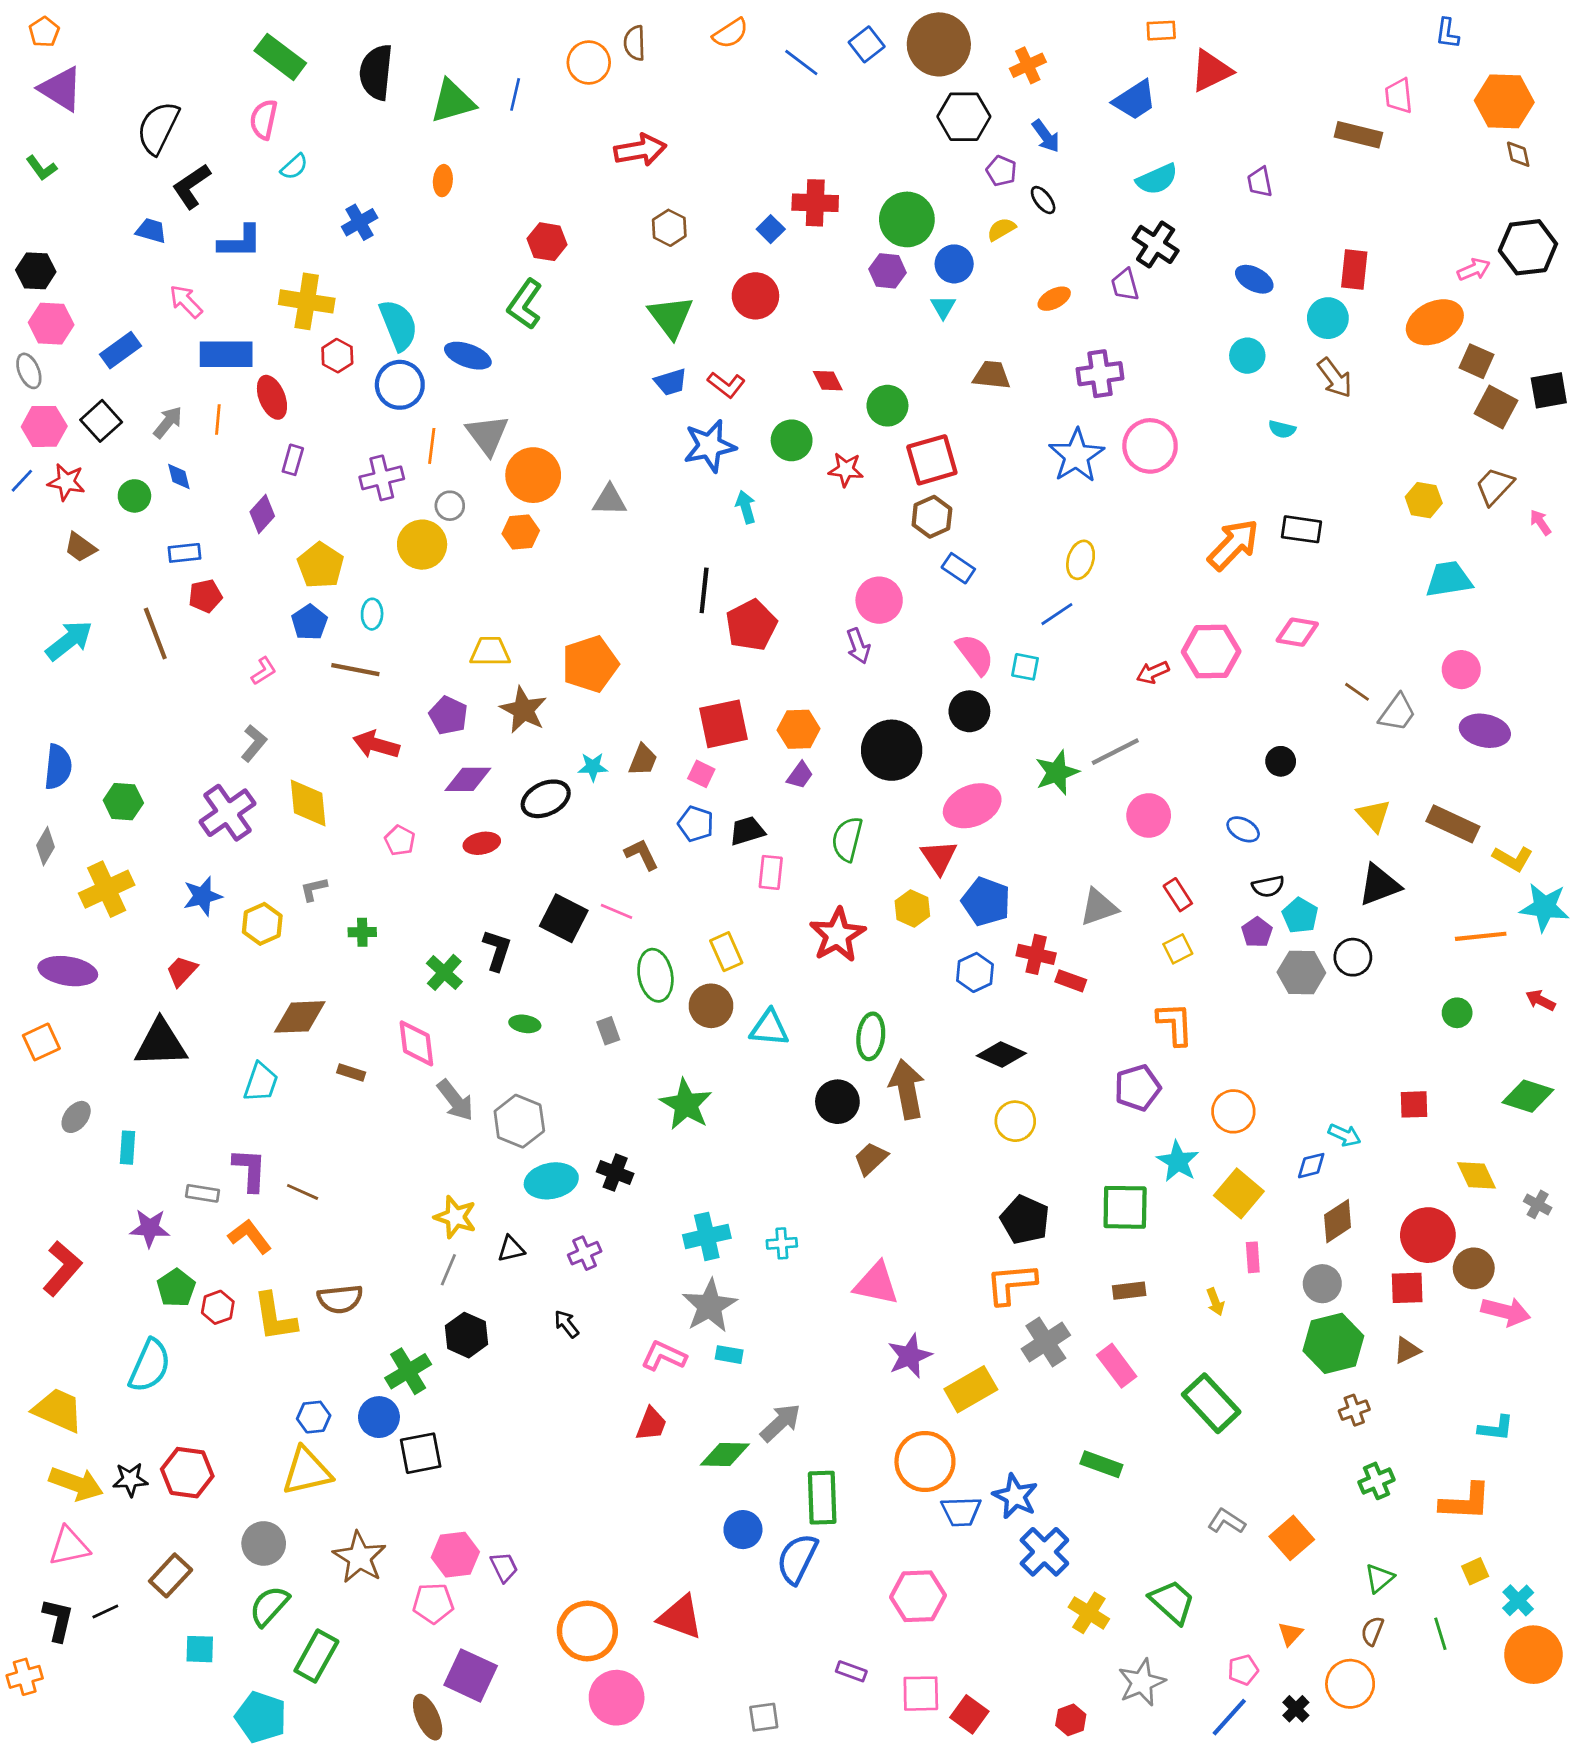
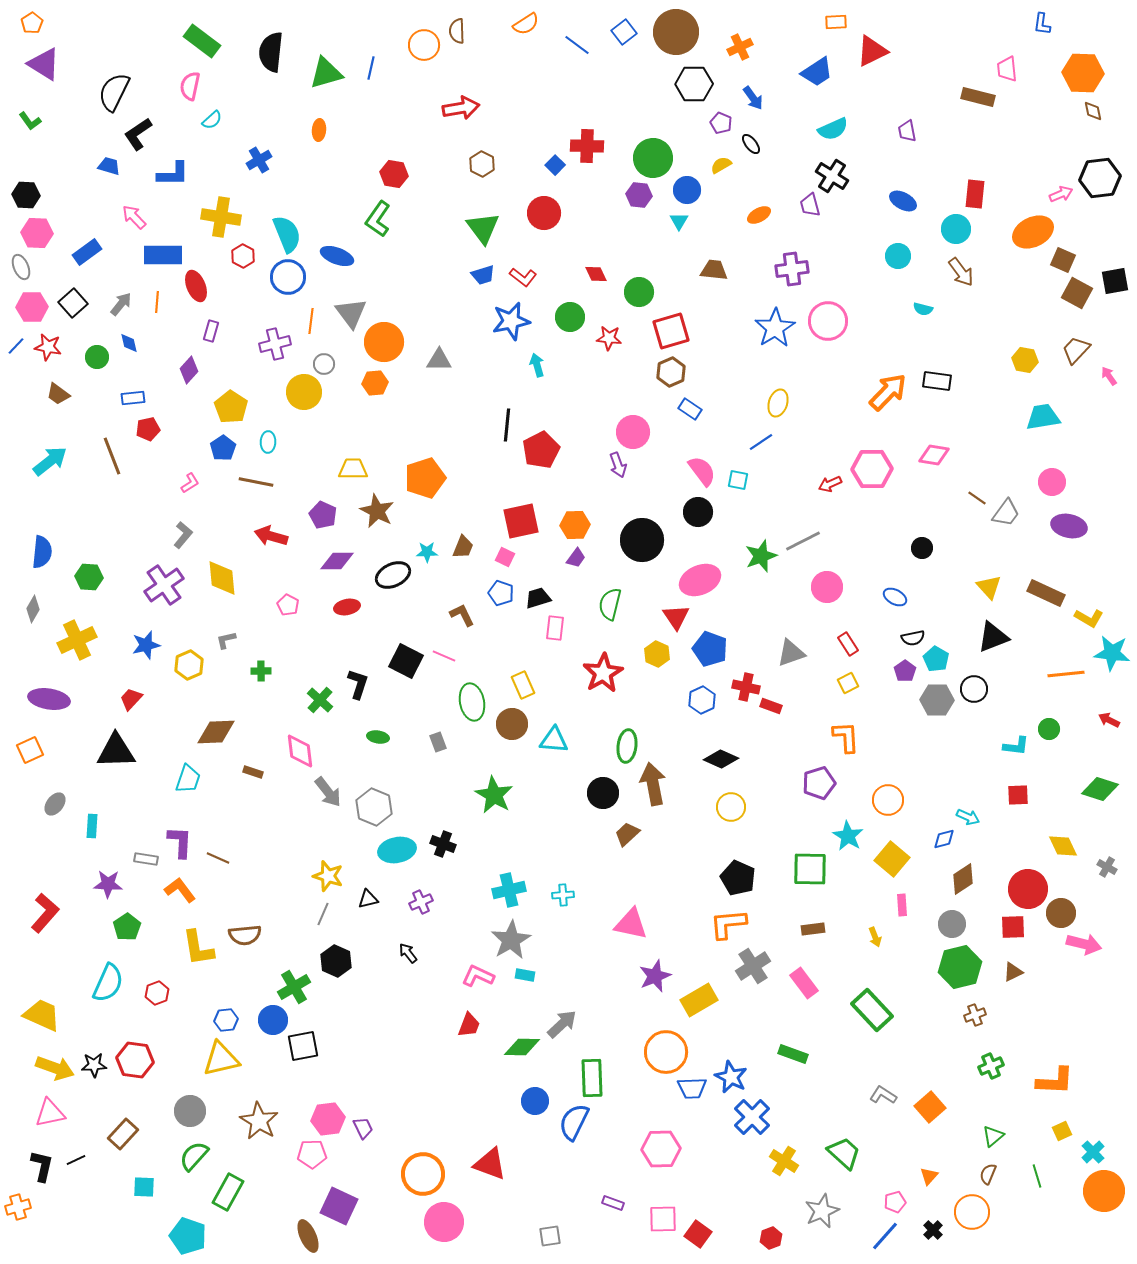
red hexagon: (218, 1307) -> (157, 993), moved
cyan L-shape: (1496, 1428) -> (1016, 746), moved

